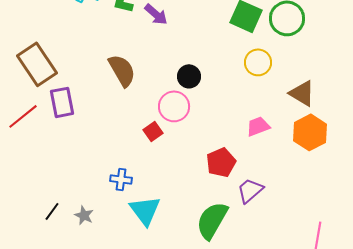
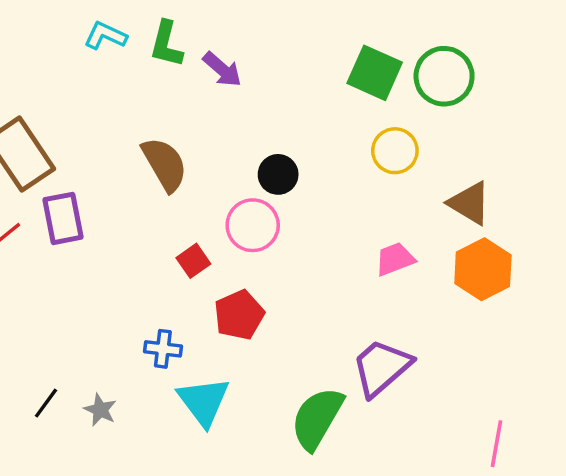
red square: (153, 131) -> (193, 261), moved
red pentagon: (221, 162) -> (239, 315), moved
purple trapezoid: (250, 190) -> (381, 367), size x1.4

